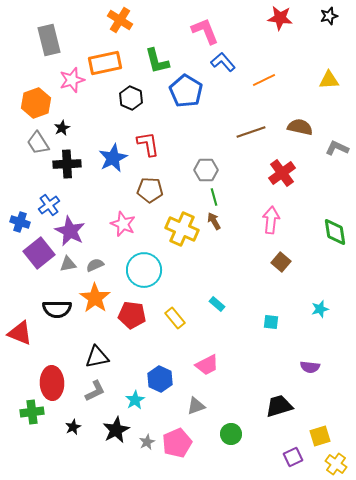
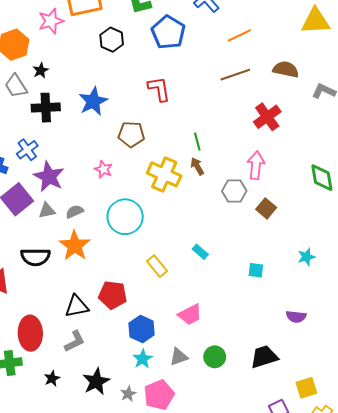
orange line: (264, 80) -> (239, 35), moved
yellow triangle: (329, 80) -> (316, 21), size x1.4
red L-shape: (148, 144) -> (159, 89), moved
gray hexagon: (206, 170) -> (234, 191), moved
pink star: (123, 224) -> (103, 169), size x0.7
red pentagon: (132, 315) -> (113, 295), moved
cyan star: (135, 400) -> (143, 359), moved
green circle: (231, 434) -> (215, 357), moved

